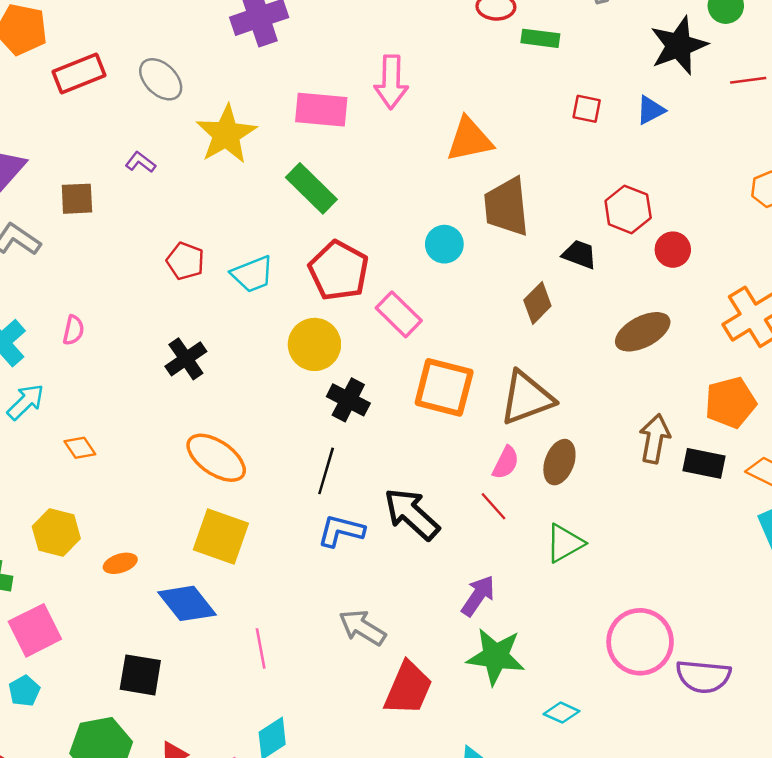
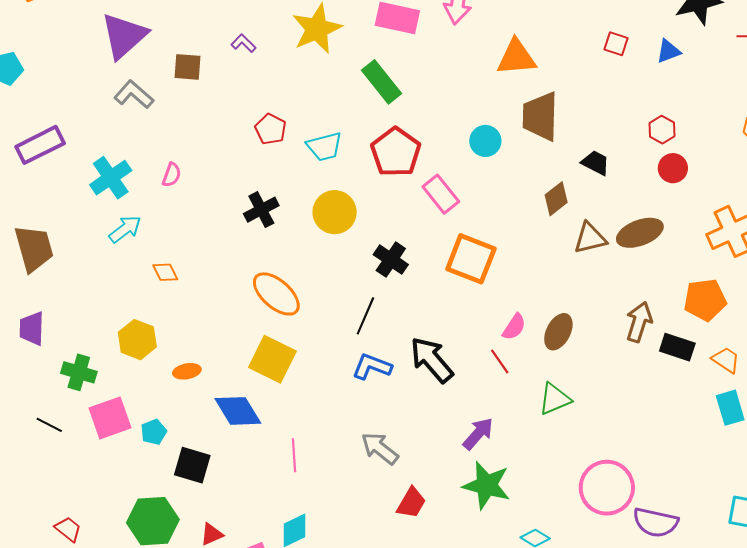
red hexagon: (628, 209) -> (662, 130), moved, size x0.7
yellow circle: (314, 344) -> (335, 212), moved
brown triangle: (527, 398) -> (590, 238), moved, size x0.7
red trapezoid: (408, 688) -> (411, 503), size x0.7
cyan pentagon: (24, 691) -> (154, 432), moved

